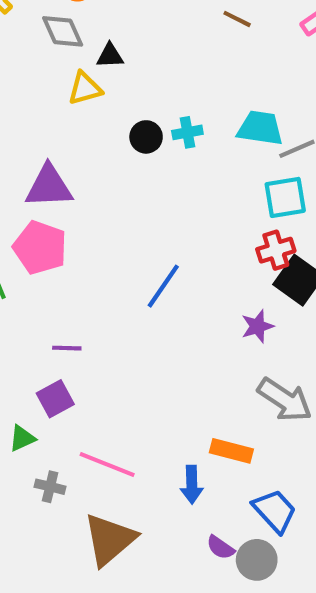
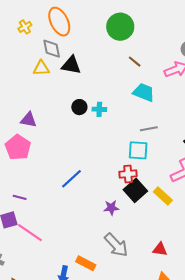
black triangle: (110, 56) -> (71, 65), size x1.5
yellow triangle: (85, 88) -> (41, 68), moved
cyan trapezoid: (260, 128) -> (144, 92), moved
purple triangle: (49, 186) -> (29, 120), size x0.7
pink line: (107, 465) -> (30, 233), moved

